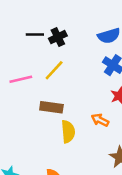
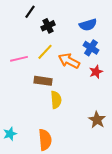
black line: (35, 34) -> (30, 12), moved, turned -56
orange arrow: (100, 120) -> (69, 61), moved, size x1.5

